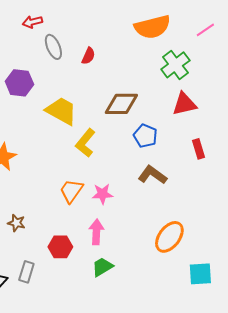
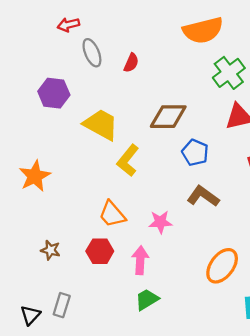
orange trapezoid: (71, 191) -> (112, 214), turned -76
pink star: (102, 194) -> (160, 222), moved
red hexagon: (60, 247) -> (100, 251), moved

